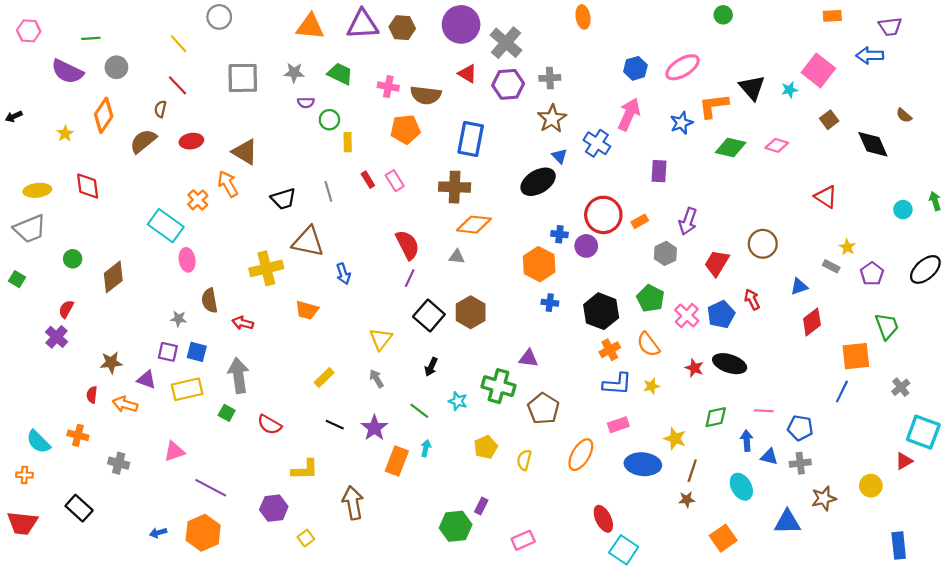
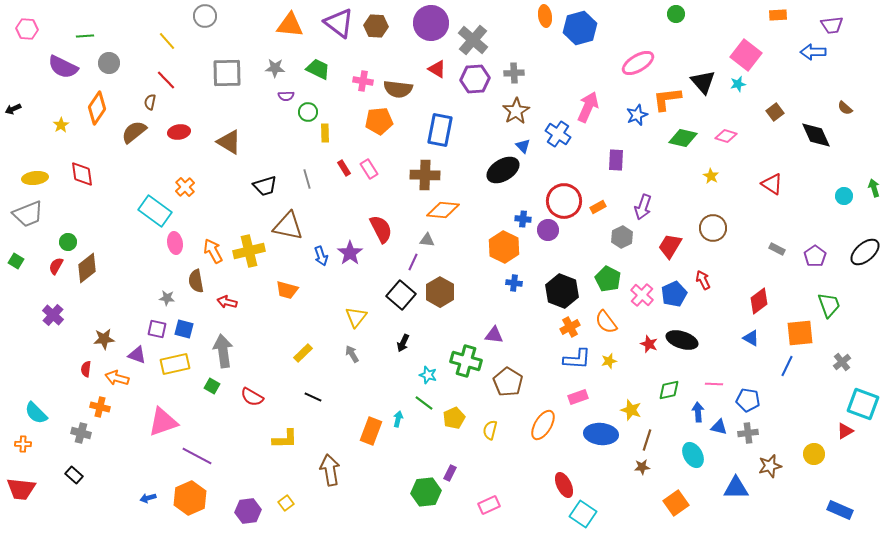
purple triangle: (363, 24) -> (339, 23), turned 40
blue hexagon: (635, 68) -> (580, 28), moved, size x1.5
pink square: (818, 70) -> (746, 55), moved
orange arrow: (228, 184) -> (213, 251), moved
yellow star: (847, 247) -> (711, 176), moved
brown diamond: (113, 277) -> (87, 268), moved
purple line: (410, 278) -> (413, 262), moved
blue triangle: (799, 287) -> (751, 338), moved, turned 48
red semicircle: (66, 309) -> (56, 266), moved
green line: (419, 411) -> (424, 403), moved
purple star: (374, 428) -> (350, 253), moved
orange cross: (78, 435) -> (100, 407), moved
pink triangle: (174, 451) -> (163, 422), size x1.5
gray cross: (119, 463) -> (81, 433), moved
black rectangle: (79, 508) -> (74, 475), size x0.7
purple hexagon: (274, 508) -> (248, 511), moved
blue rectangle: (899, 546) -> (840, 510), turned -60

